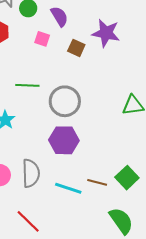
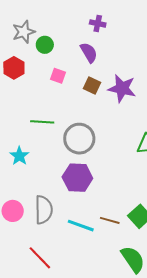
purple semicircle: (59, 16) -> (89, 53), moved
purple star: (106, 33) -> (122, 88), moved

